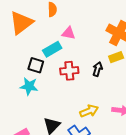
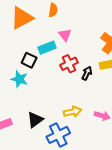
pink triangle: (68, 33) -> (65, 35), turned 32
red cross: (69, 71) -> (69, 64), moved, turned -30

